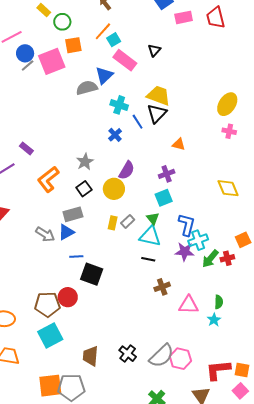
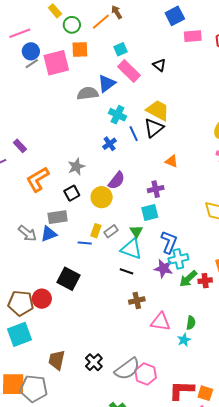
orange line: (103, 31) -> (101, 22), moved
black triangle: (154, 50) -> (159, 65), turned -40
blue line: (76, 256) -> (85, 243), moved

